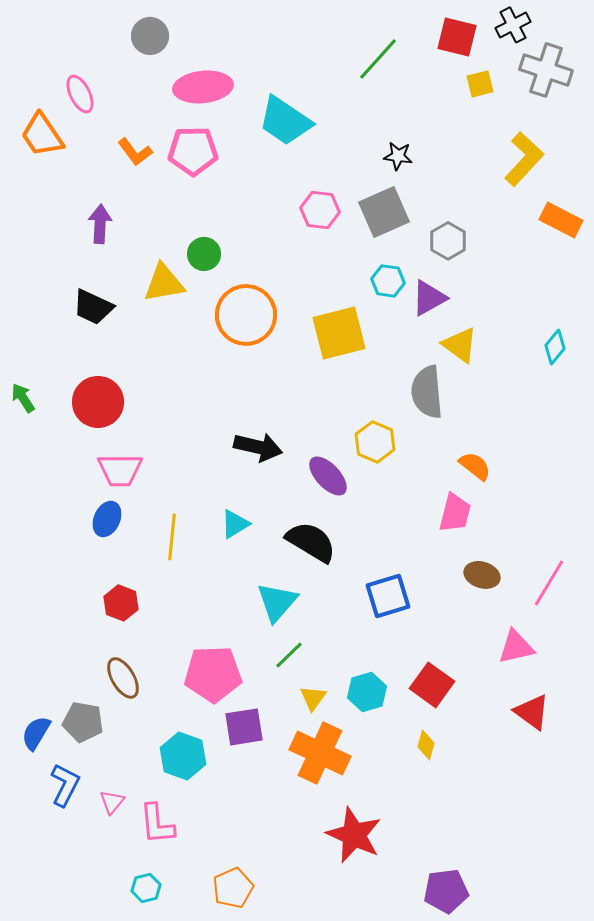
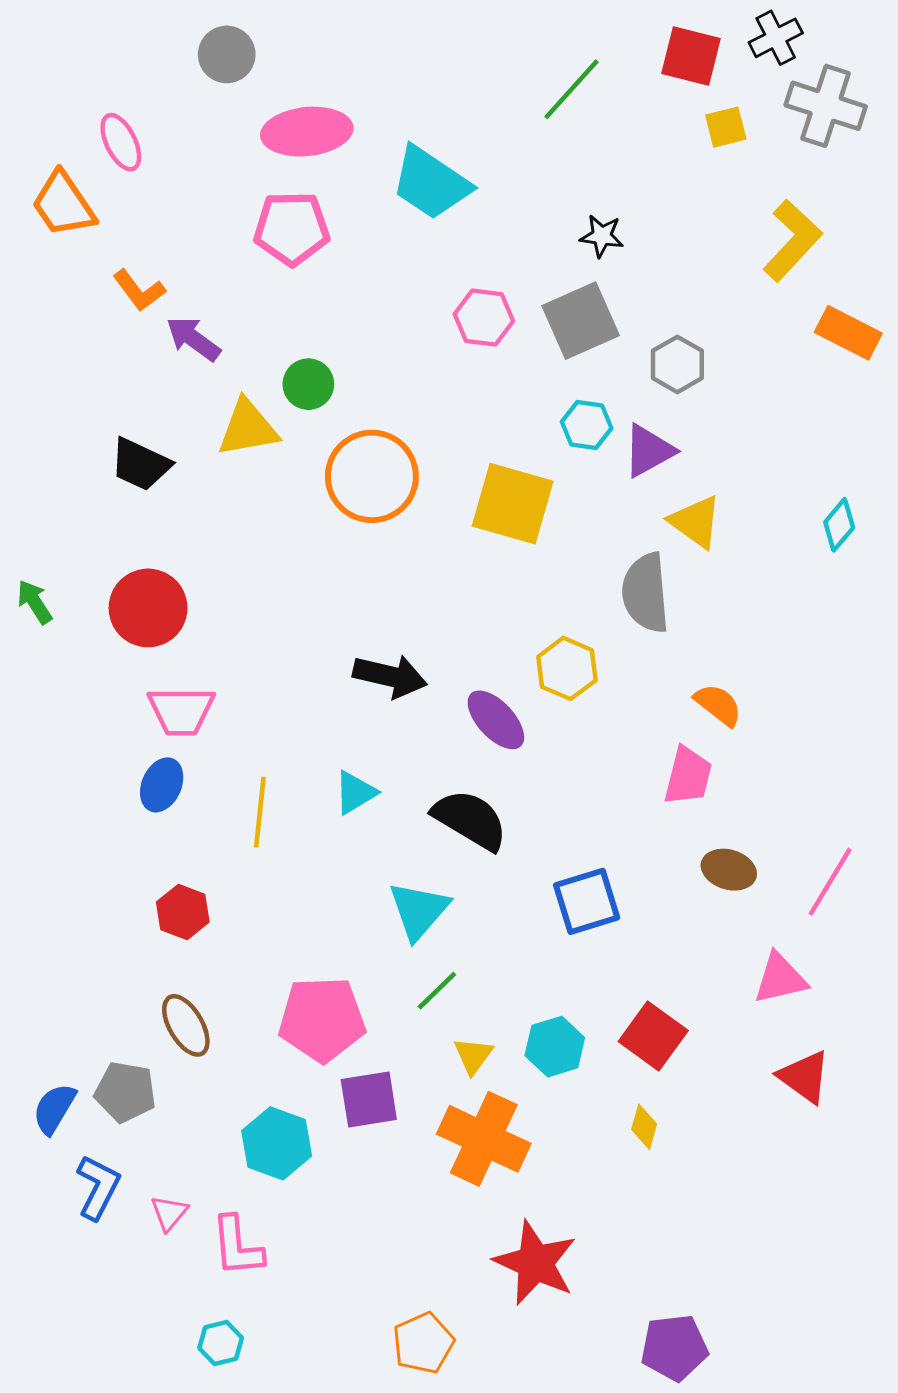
orange L-shape: (135, 152) -> (139, 290), moved
purple arrow: (100, 224) -> (193, 339), moved, turned -57
yellow square: (339, 333) -> (513, 504), turned 30
orange pentagon: (233, 888) -> (423, 1343), moved

